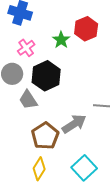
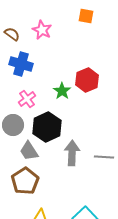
gray arrow: (74, 124) -> (72, 153), moved, turned -55
brown pentagon: (45, 136) -> (25, 181), moved

